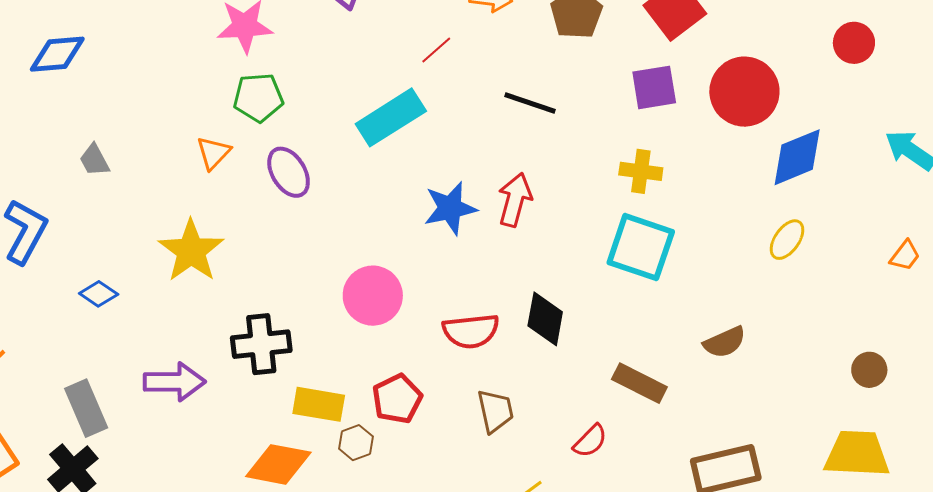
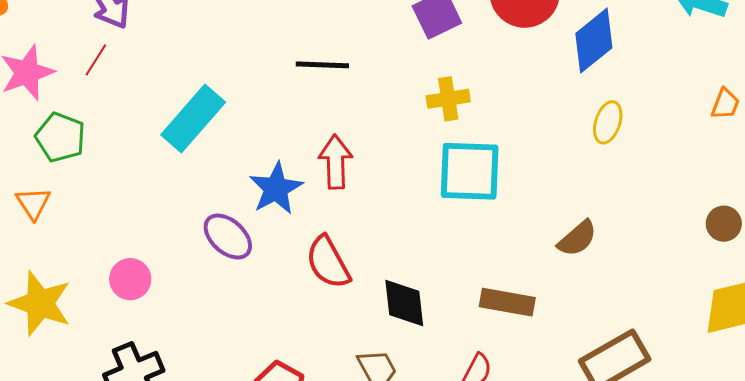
red line: (436, 50) -> (96, 60), moved
green pentagon: (258, 97) -> (60, 137), turned -30
purple ellipse: (289, 172) -> (228, 237), moved
pink circle: (373, 296) -> (130, 279), moved, size x0.7
black diamond: (545, 319) -> (404, 303), moved
red semicircle: (471, 331) -> (328, 262), moved, turned 84

